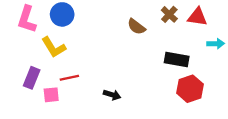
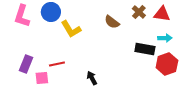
cyan arrow: (216, 44) -> (165, 38), moved
yellow L-shape: (54, 47) -> (71, 29), moved
red hexagon: (190, 89) -> (167, 64), moved
black arrow: (112, 95) -> (92, 78), turned -136

